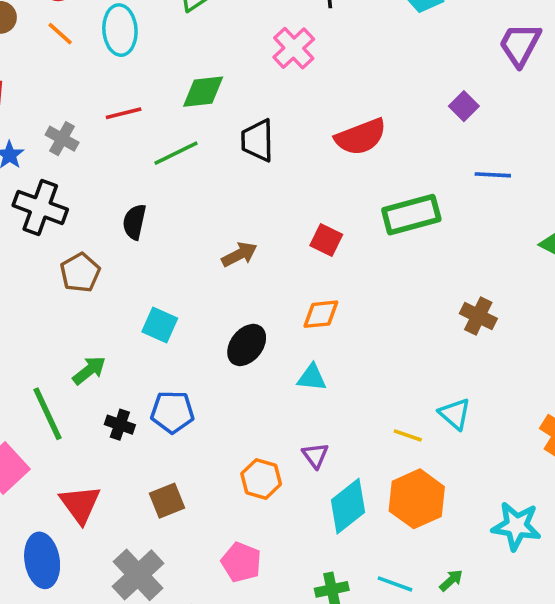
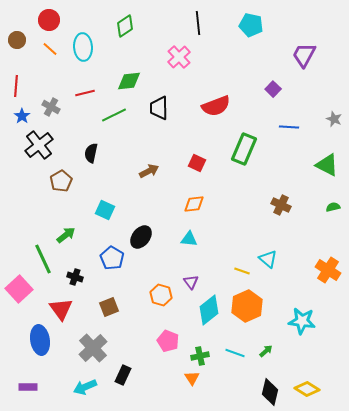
black cross: (40, 207) -> (39, 145), turned 32
green rectangle: (411, 215) -> (244, 149), turned -52
black ellipse: (247, 345) -> (141, 237), moved
blue pentagon: (172, 412) -> (112, 258), turned 30
black cross: (120, 425) -> (75, 277), moved
pink pentagon: (241, 562) -> (168, 341), moved

